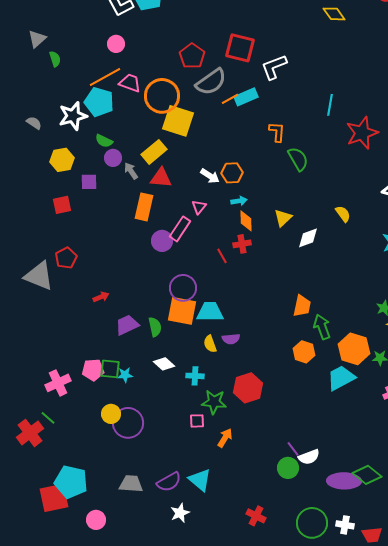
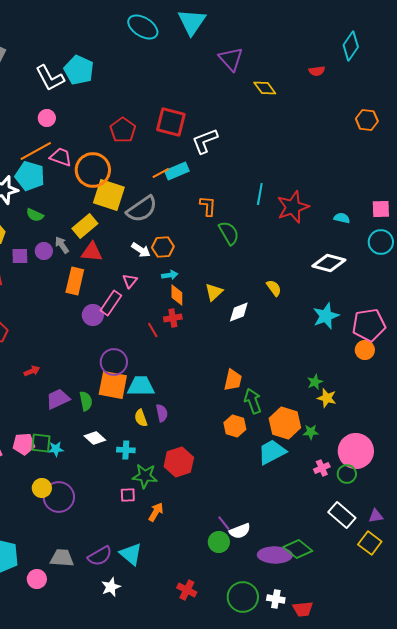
gray semicircle: (211, 82) -> (142, 209), moved
cyan line: (330, 105) -> (260, 194), moved
purple circle: (113, 158) -> (44, 251), moved
purple semicircle: (231, 339) -> (162, 413), turned -96
pink circle: (96, 520) -> (37, 579), moved

